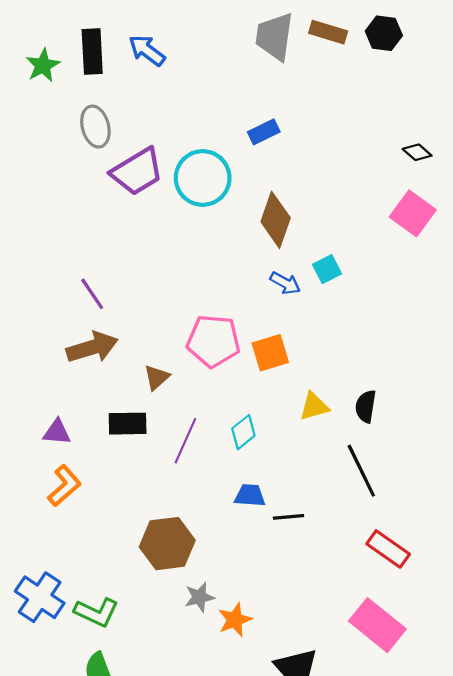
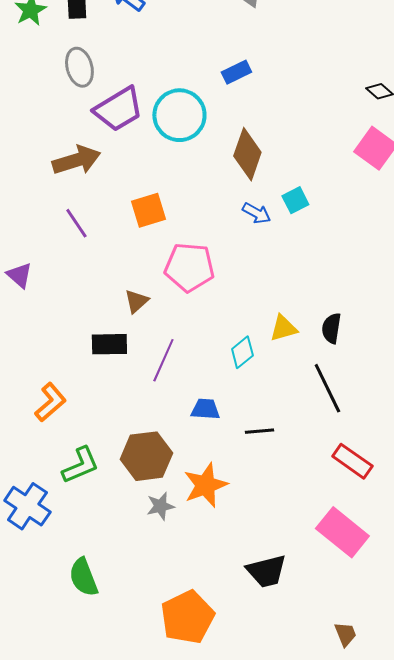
brown arrow: (92, 347) -> (76, 160), moved
orange square: (270, 353) -> (148, 210), moved
purple triangle: (57, 432) -> (19, 275), moved, turned 36
cyan diamond: (243, 432) -> (242, 352), moved
blue trapezoid: (250, 495) -> (205, 409), moved
gray star: (199, 597) -> (160, 506), moved
green L-shape: (96, 612) -> (80, 465), moved, turned -48
orange star: (235, 620) -> (205, 485), moved, size x1.4

